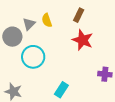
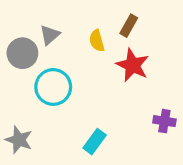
yellow semicircle: (47, 20) -> (97, 41), moved

